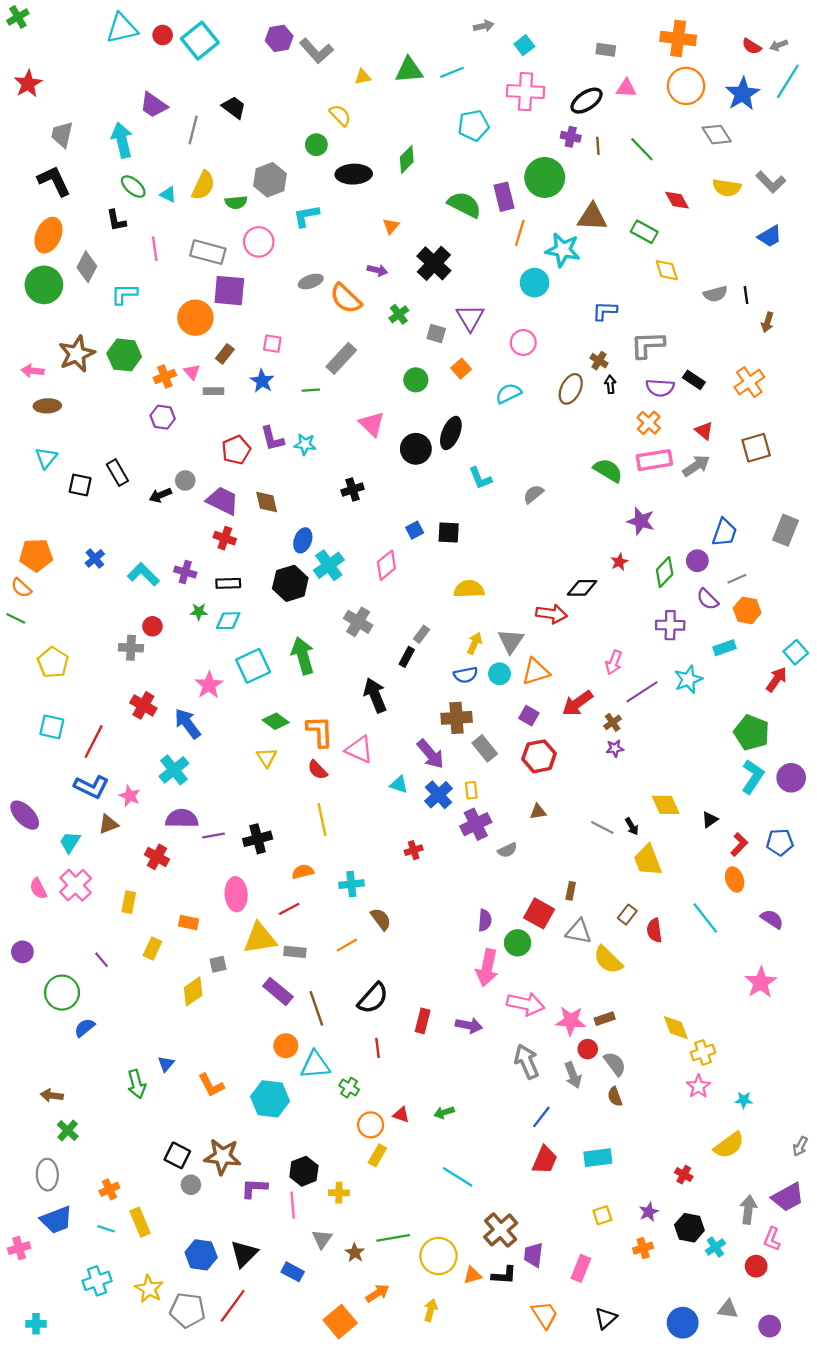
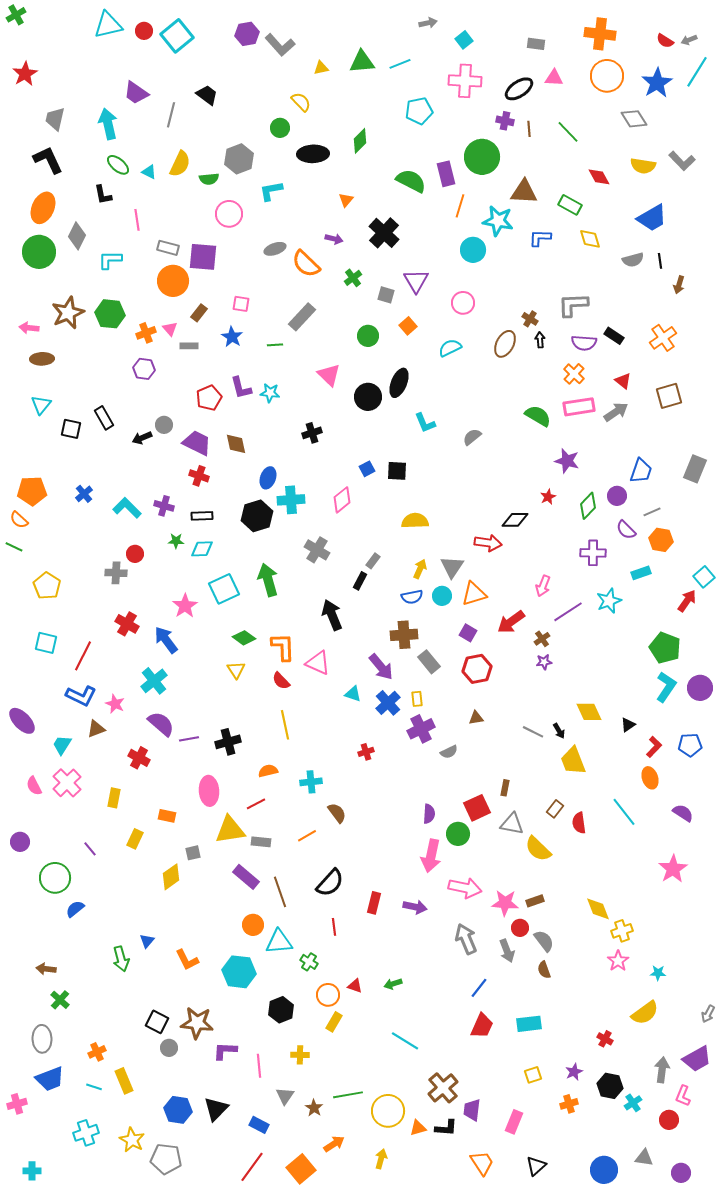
blue trapezoid: (770, 236) -> (652, 218), moved, size x1.4
gray rectangle: (208, 252) -> (168, 248), moved, size x0.7
blue L-shape: (605, 311) -> (540, 238), moved
cyan cross: (329, 565) -> (291, 500), turned 32
purple semicircle: (182, 818) -> (161, 724), turned 40
red square: (539, 913) -> (477, 808), turned 36
black hexagon: (304, 1171) -> (281, 1010), moved
red line: (233, 1306) -> (252, 1167), moved

